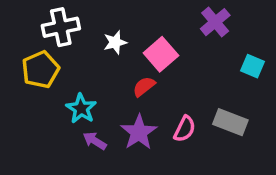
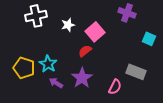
purple cross: (215, 22) -> (127, 13), turned -30
yellow pentagon: (40, 70) -> (24, 68), moved, turned -30
pink semicircle: (185, 129) -> (115, 87), moved

